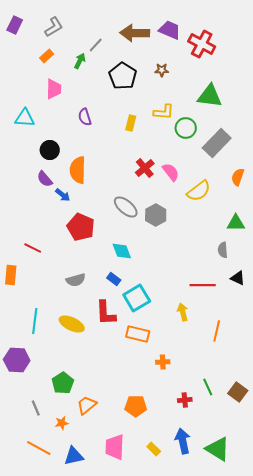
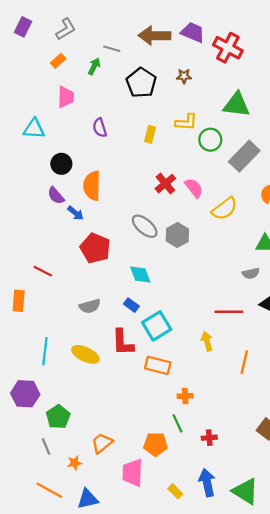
gray line: (96, 45) -> (112, 49), turned 63
gray semicircle: (223, 250) -> (251, 273), turned -98
green pentagon: (63, 383) -> (58, 417), moved
green line: (208, 387) -> (177, 423), moved
pink trapezoid: (115, 447) -> (133, 473), moved

